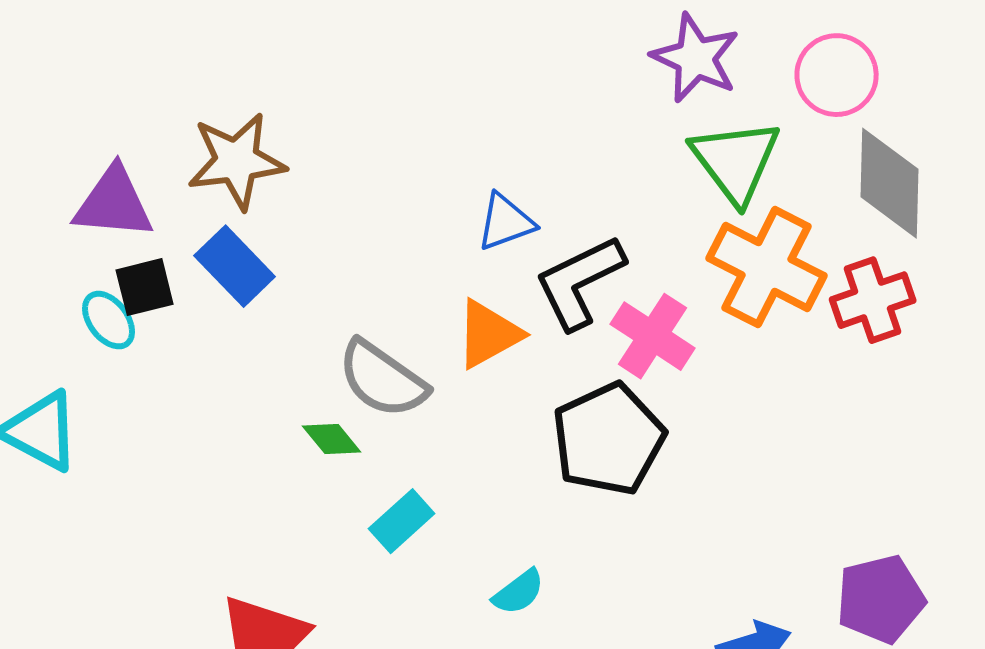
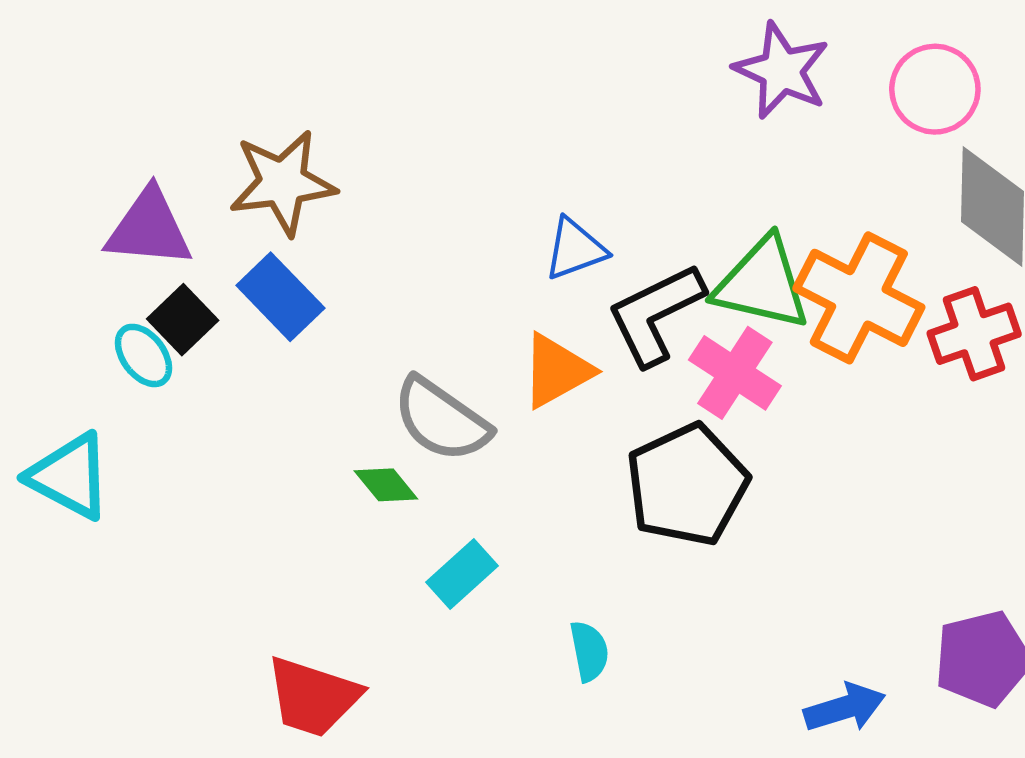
green triangle: (736, 161) -> (762, 284), moved, turned -40
black square: (145, 287) -> (183, 320), turned -30
cyan semicircle: (519, 592) -> (589, 651), turned -64

